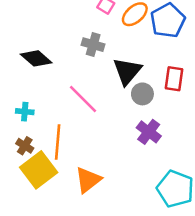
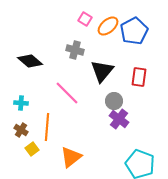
gray circle: (142, 94) -> (114, 101), moved
yellow square: (39, 170) -> (32, 149), size x0.5

